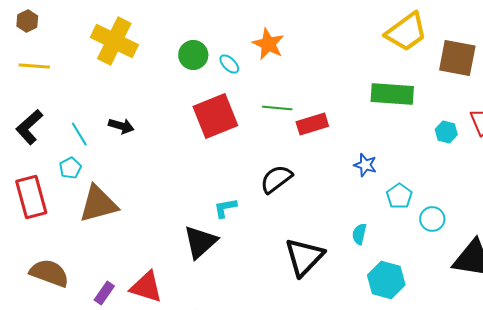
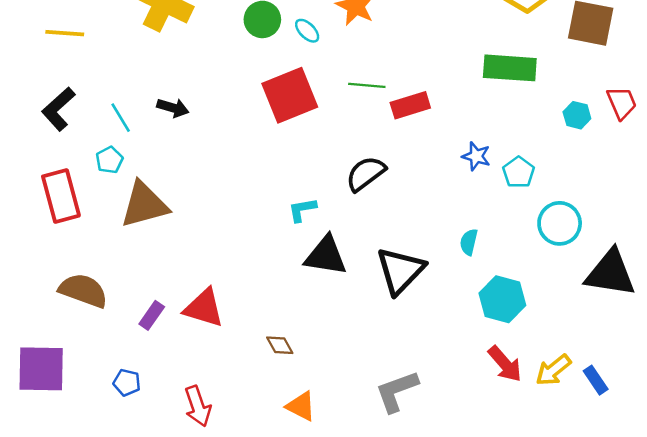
cyan pentagon: (399, 196) -> (519, 172), moved
cyan circle: (432, 219) -> (560, 223), size x1.4
black triangle: (200, 242) -> (326, 256), moved, turned 51

